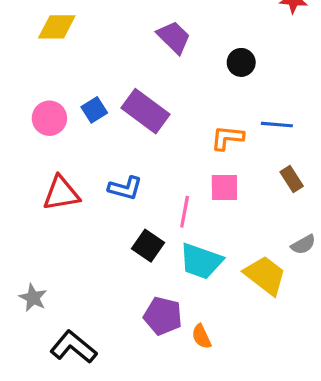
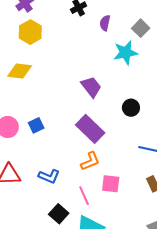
purple rectangle: (145, 111) -> (90, 129), moved
orange L-shape: (227, 138) -> (90, 161), moved, turned 145
pink line: (185, 212) -> (84, 196), turned -42

